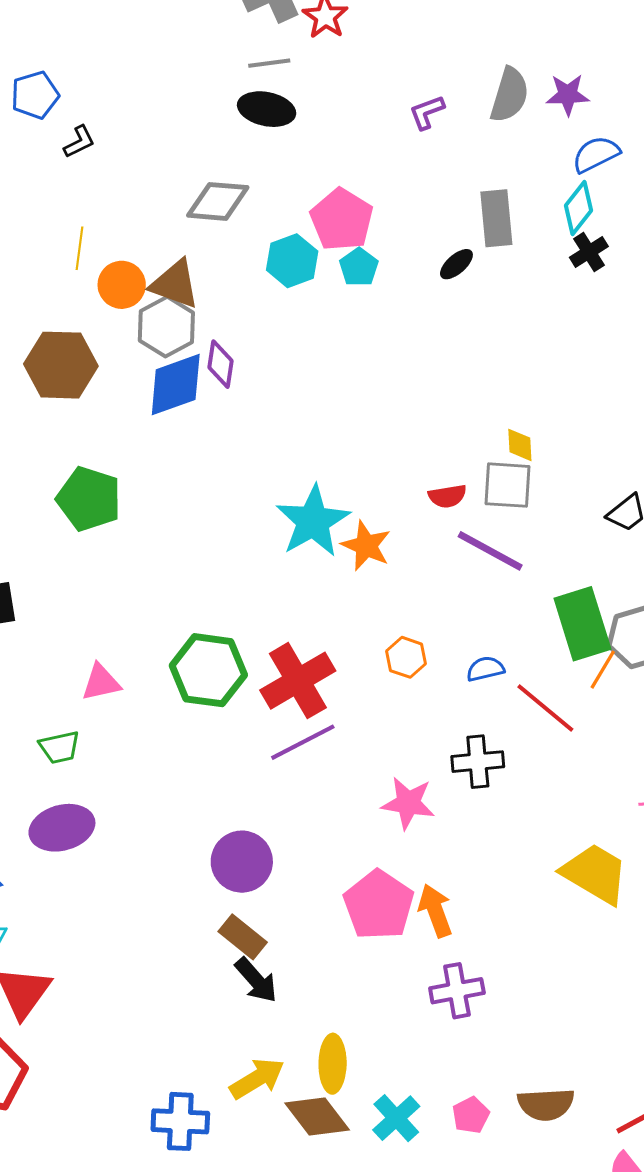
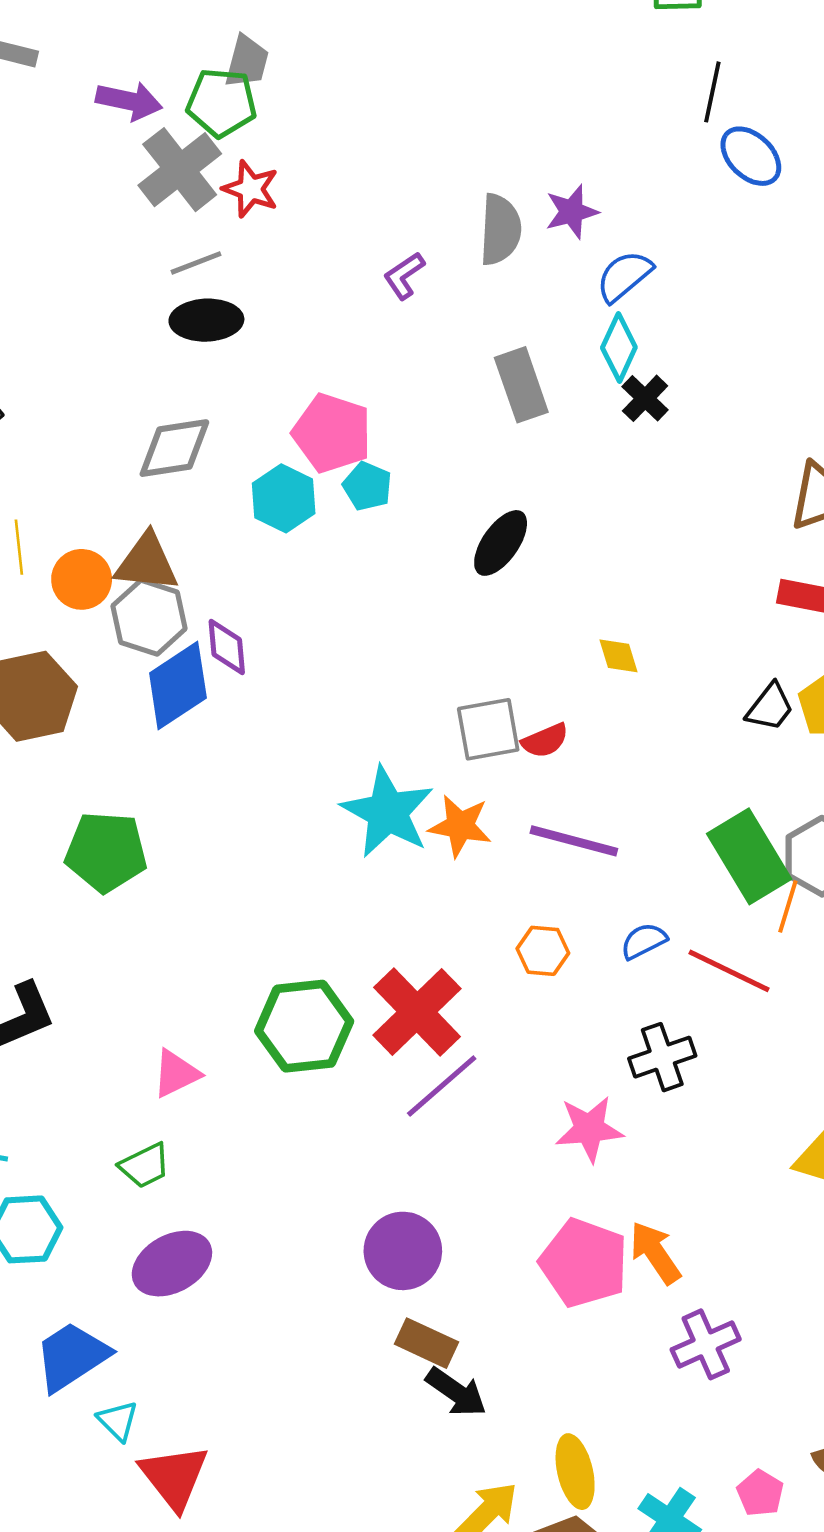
black ellipse: (456, 264) -> (501, 543), moved, size x1.5
gray square: (508, 485) -> (488, 729), moved
purple line: (490, 551) -> (574, 841), moved

